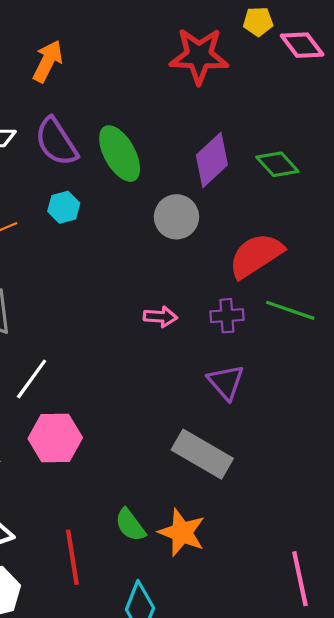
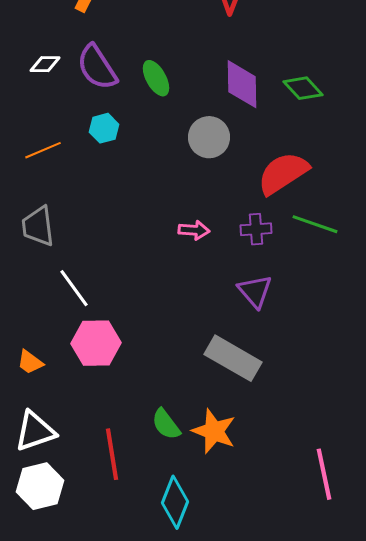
green ellipse: (120, 154) -> (156, 78), size x0.7
purple diamond: (212, 160) -> (242, 84), turned -48
white line: (32, 379) -> (74, 288), turned -72

